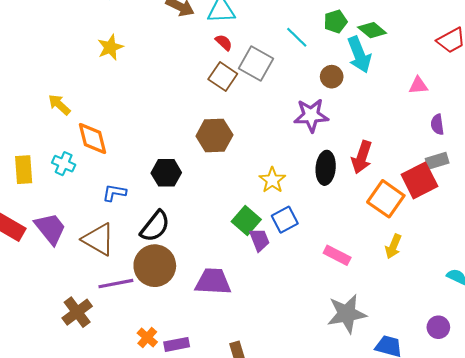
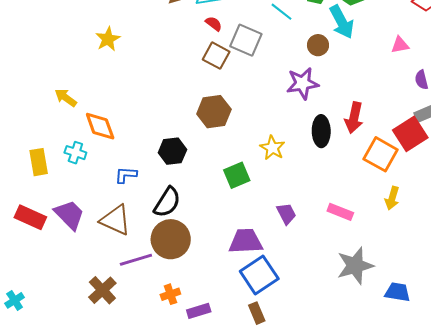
green square: (246, 220) -> (237, 175), moved, turned 32
blue square: (285, 220) -> (259, 275), moved, size x1.5
purple trapezoid: (259, 240) -> (286, 214), moved
purple trapezoid: (213, 282) -> (246, 241), moved
orange cross: (147, 338) -> (170, 294), moved, turned 36

